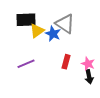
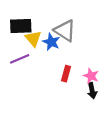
yellow triangle: (37, 31) -> (33, 39), turned -35
purple line: (26, 64) -> (20, 59), moved

